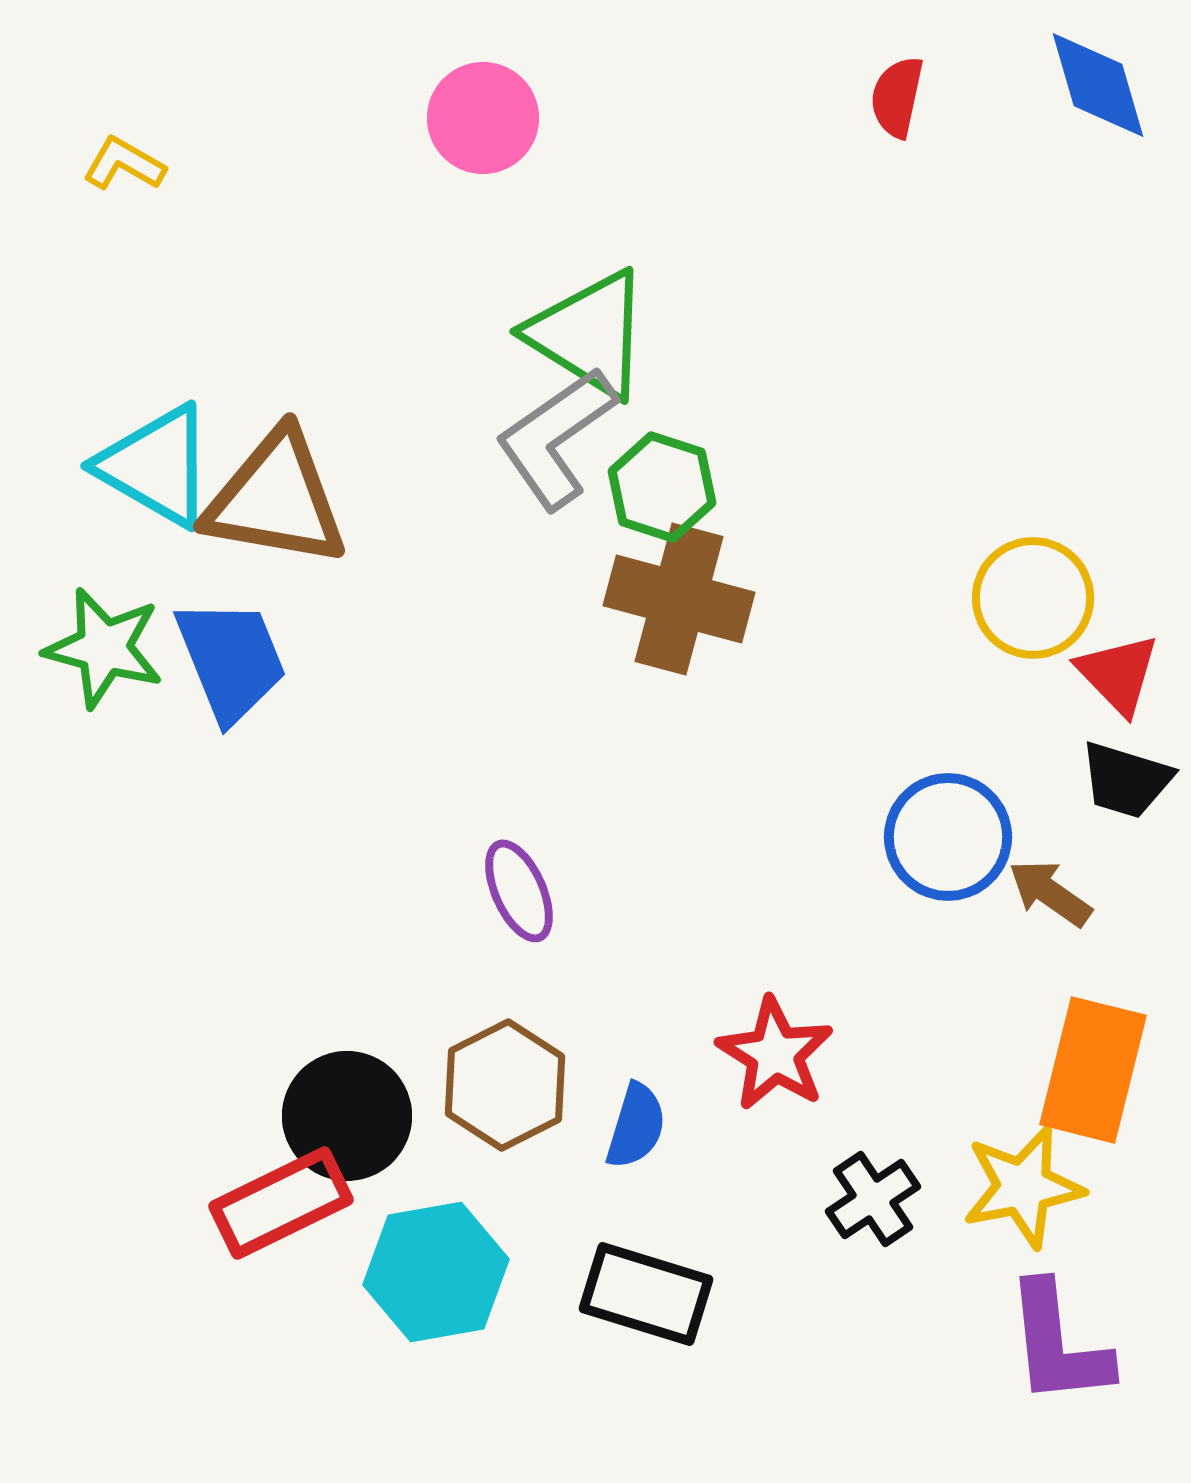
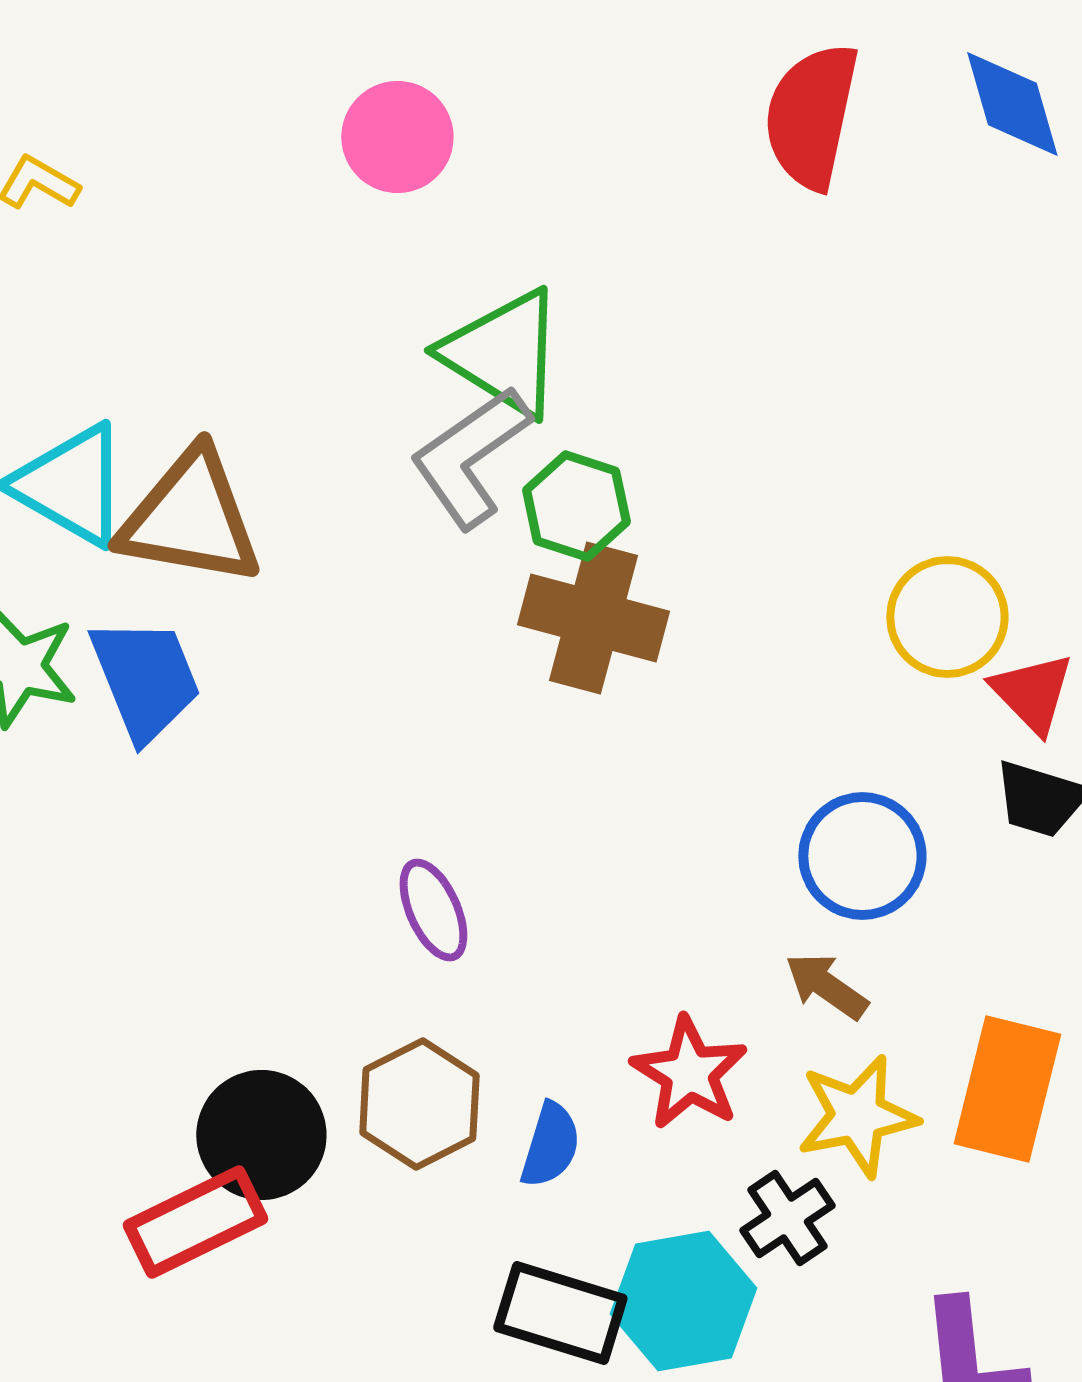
red semicircle: (897, 97) -> (811, 116), size x1.8
brown arrow: (1050, 893) -> (826, 986), moved
yellow star: (1023, 1187) -> (857, 1116), moved
cyan hexagon: (436, 1272) -> (683, 1301), moved

